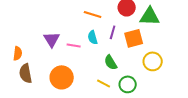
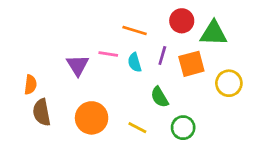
pink line: (74, 45) -> (108, 54), moved
yellow circle: (153, 61) -> (229, 83), moved
yellow line: (104, 83) -> (137, 128), moved

